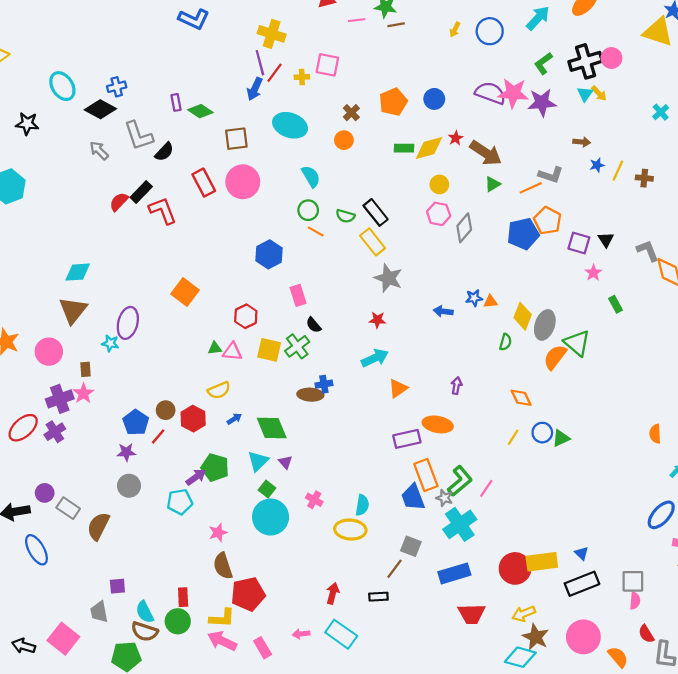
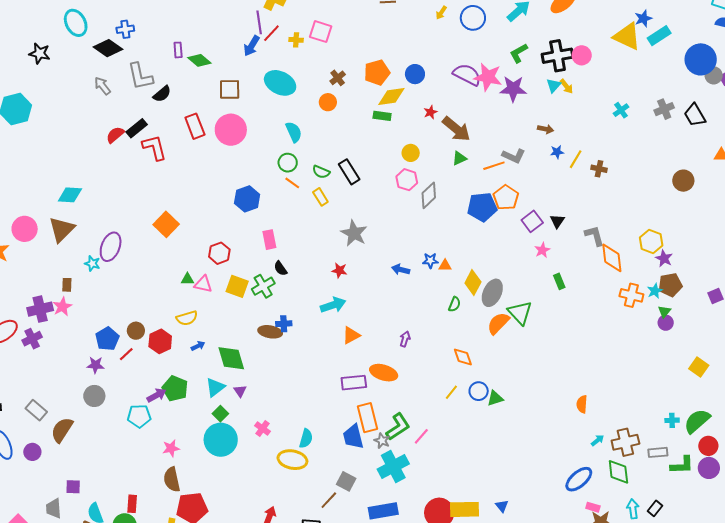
yellow diamond: (429, 148) -> (391, 97), moved
yellow rectangle: (373, 242) -> (320, 197), moved, size x0.7
purple square: (579, 243) -> (532, 221), turned 30
pink circle: (49, 352) -> (25, 229), moved
purple circle: (45, 493) -> (32, 452), moved

